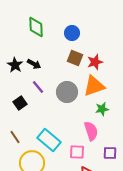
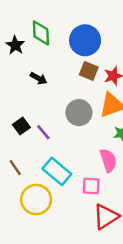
blue circle: (72, 33) -> (85, 40), size x1.6
black star: (15, 65) -> (15, 45), moved
purple line: (38, 87) -> (43, 132), moved

